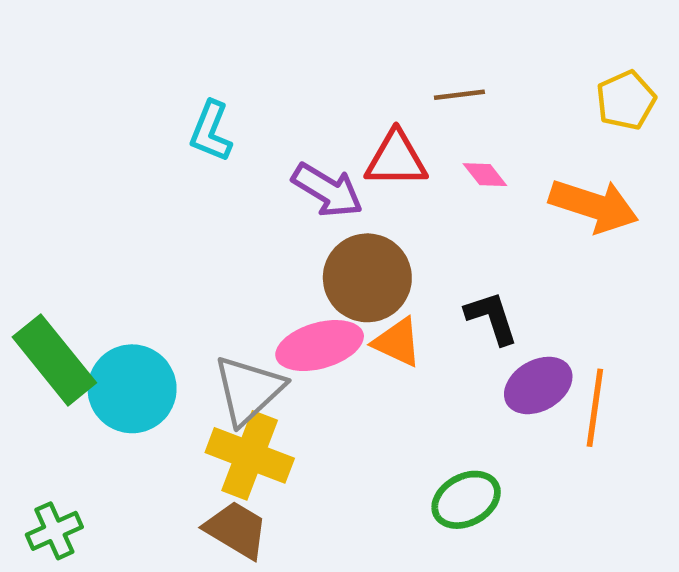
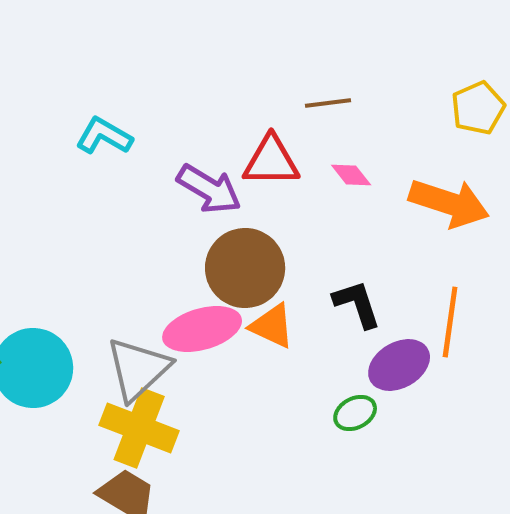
cyan L-shape: (211, 131) -> (104, 136), turned 98
orange line: (595, 408) -> (450, 322), moved
green ellipse: (466, 500) -> (355, 413), moved, size x0.7

